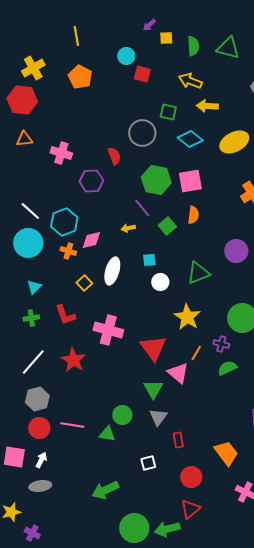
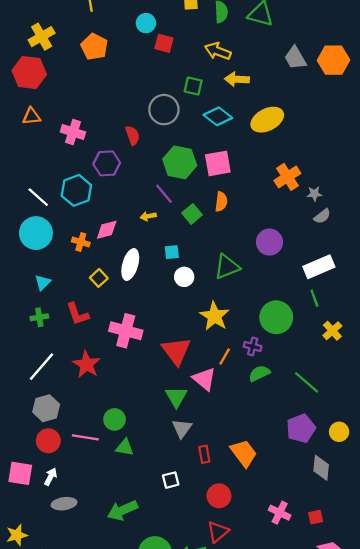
cyan hexagon: (64, 222) -> (76, 190), moved
green circle: (122, 415) -> (115, 419), moved
orange trapezoid: (226, 453) -> (244, 453), moved
gray ellipse: (40, 486) -> (64, 504), moved

